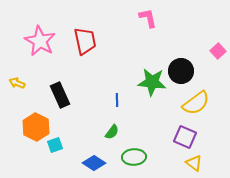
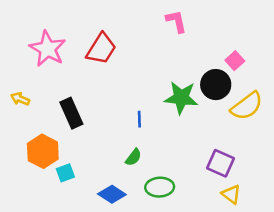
red trapezoid: (85, 41) -> (101, 49), turned 44
pink square: (218, 51) -> (235, 61), moved
yellow semicircle: (196, 103) -> (247, 106), moved

